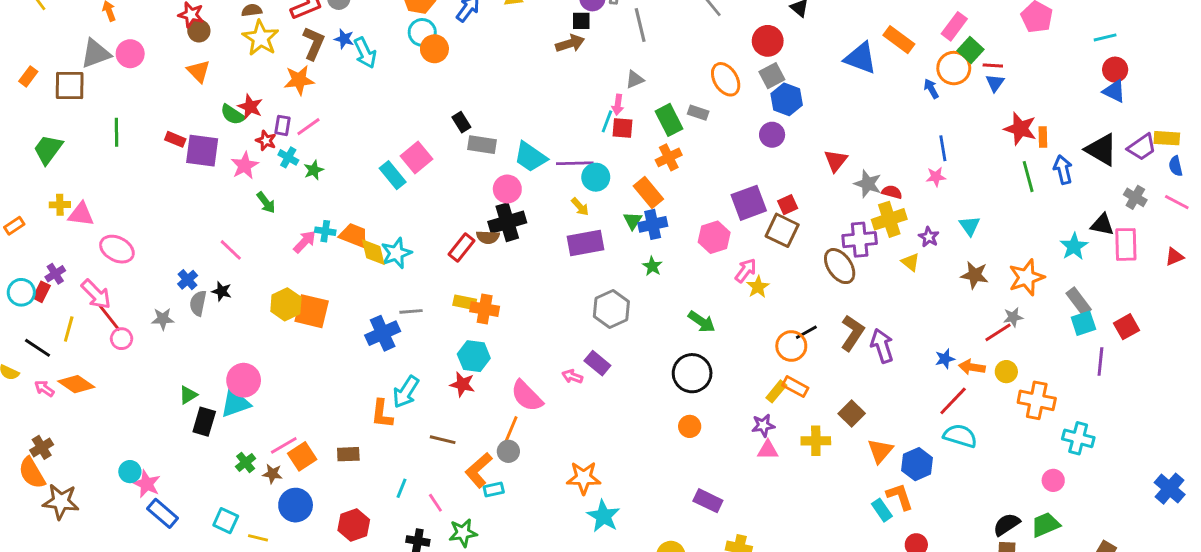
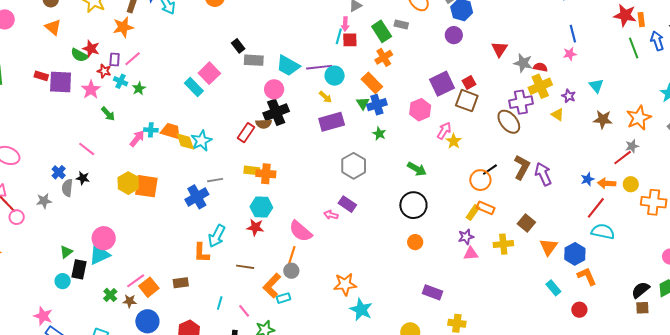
cyan circle: (130, 472) -> (63, 281), moved
orange L-shape: (900, 496) -> (587, 276), moved

